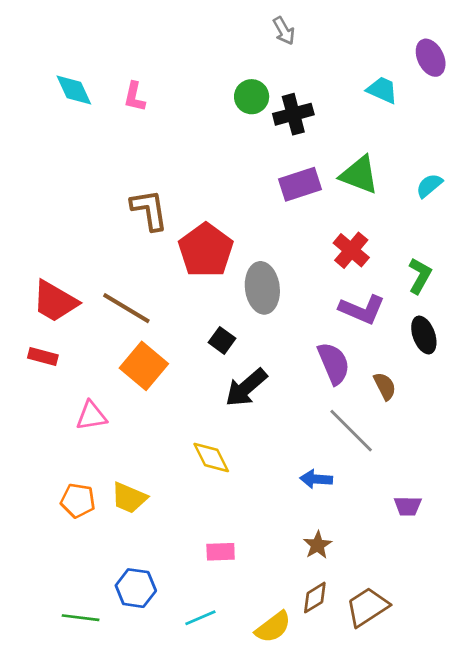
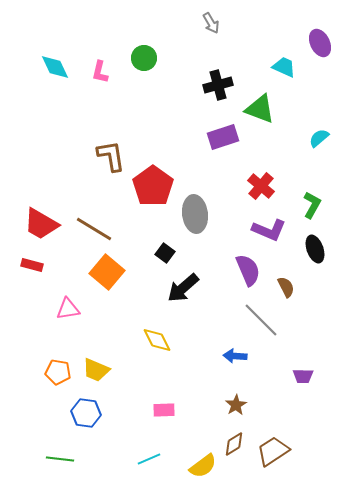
green circle: (252, 97) -> (144, 58), moved
green triangle: (359, 175) -> (260, 109), moved
blue hexagon: (136, 588) -> (86, 413), moved

